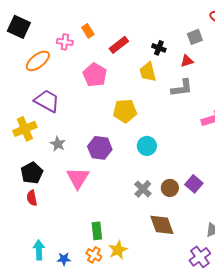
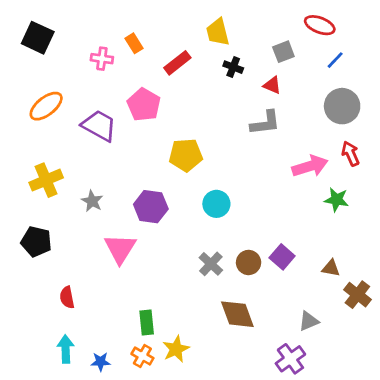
orange ellipse: (38, 61) -> (46, 106), moved
red triangle: (187, 61) -> (272, 85), turned 40
yellow trapezoid: (148, 72) -> (218, 32), moved
purple trapezoid: (47, 101) -> (99, 126), moved
black pentagon: (32, 173) -> (36, 242), moved, turned -30
red semicircle: (32, 198) -> (67, 297), moved

